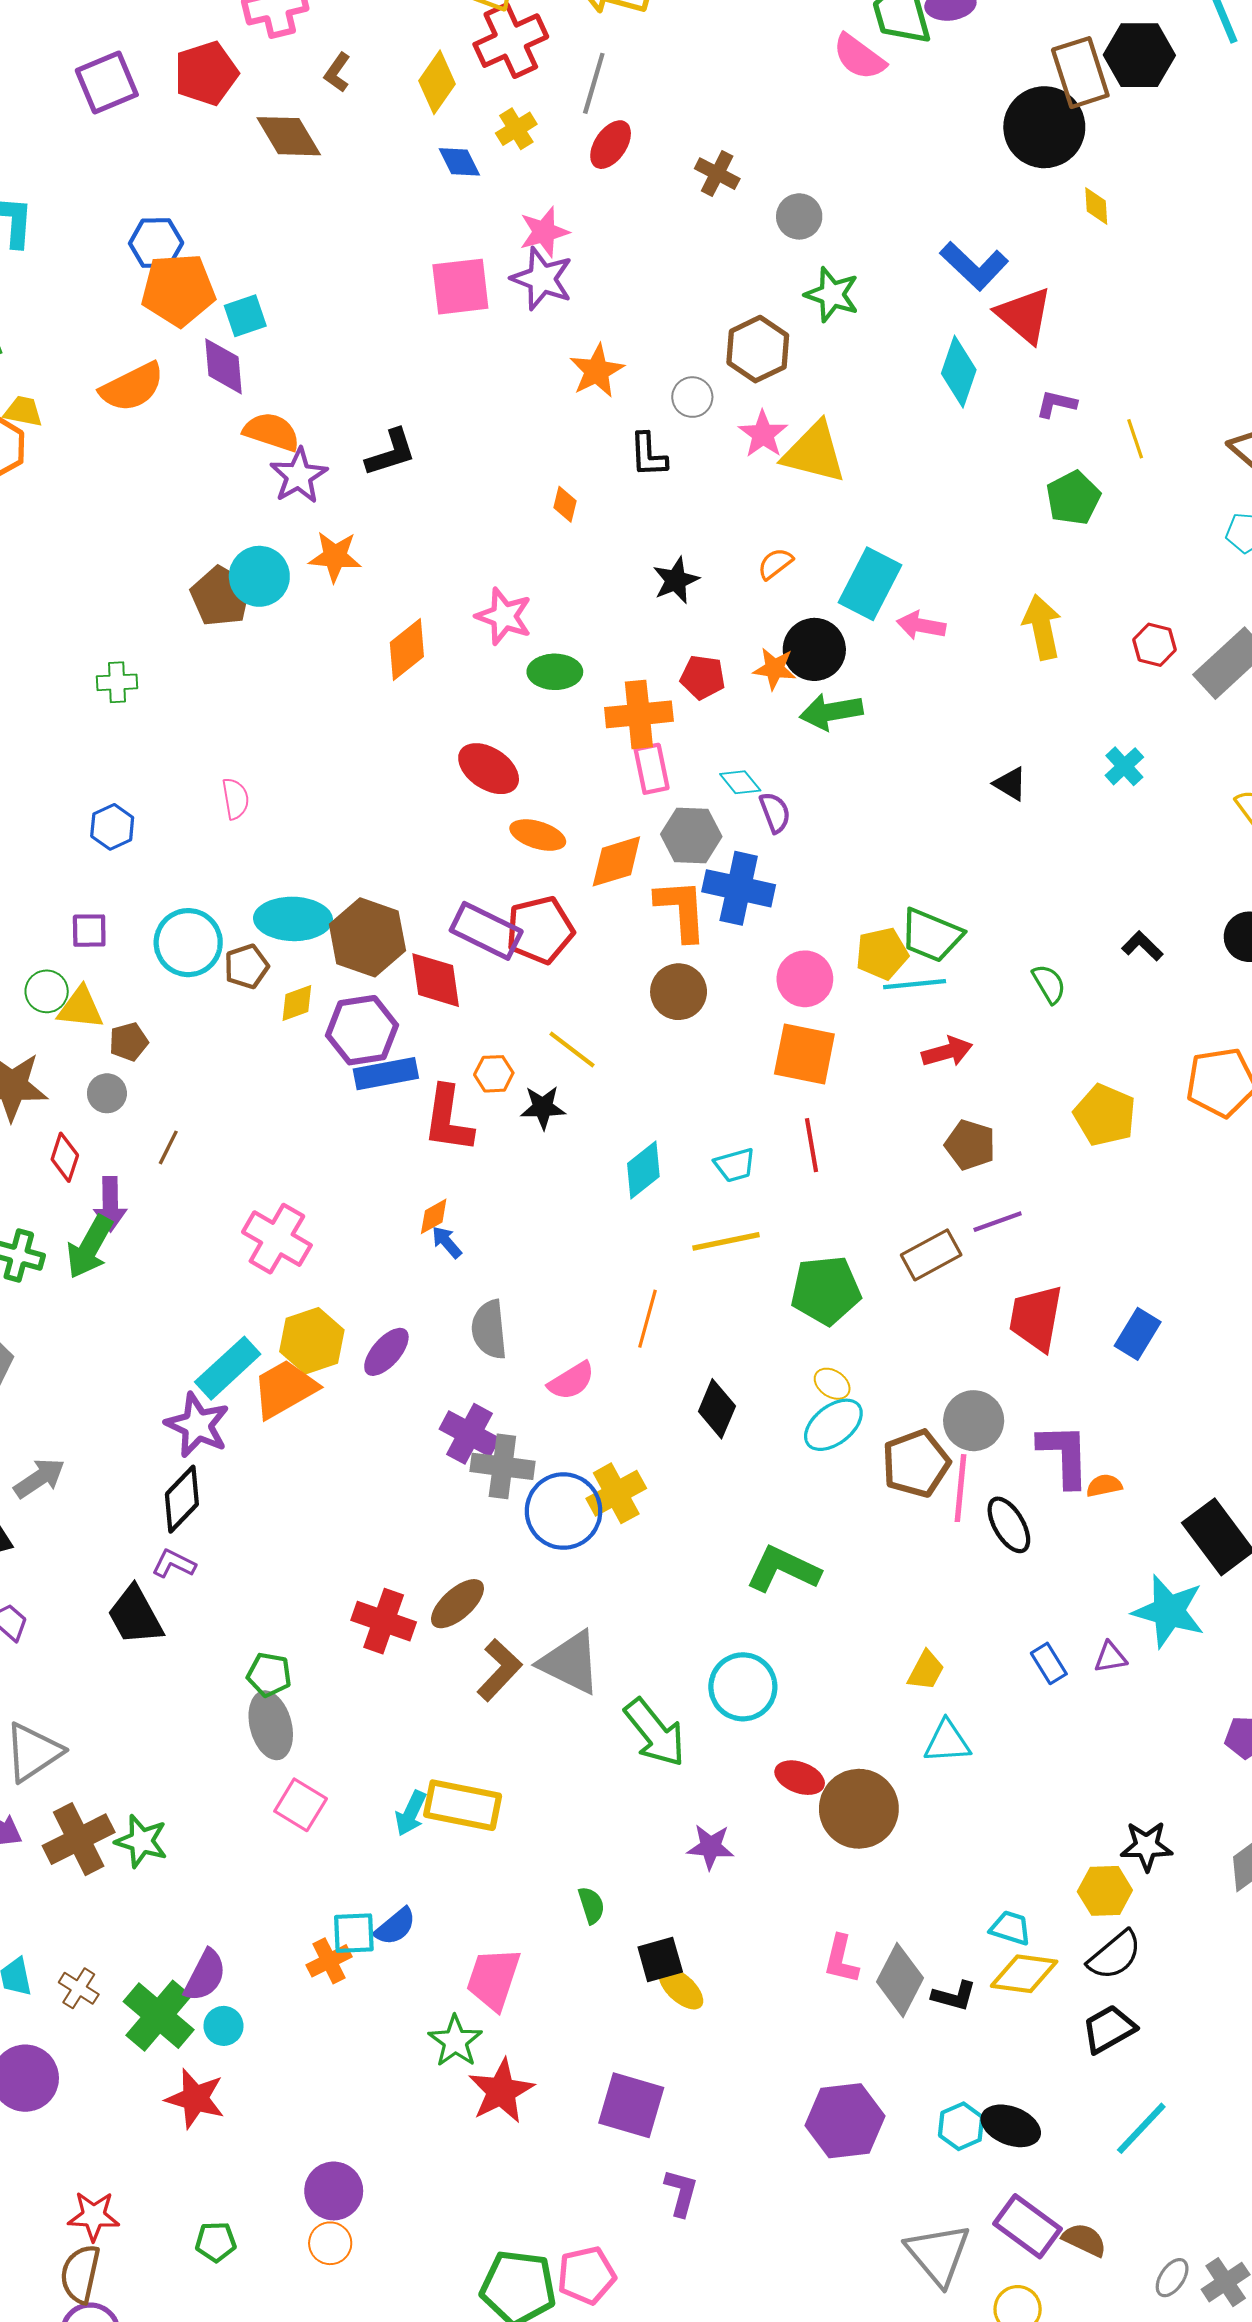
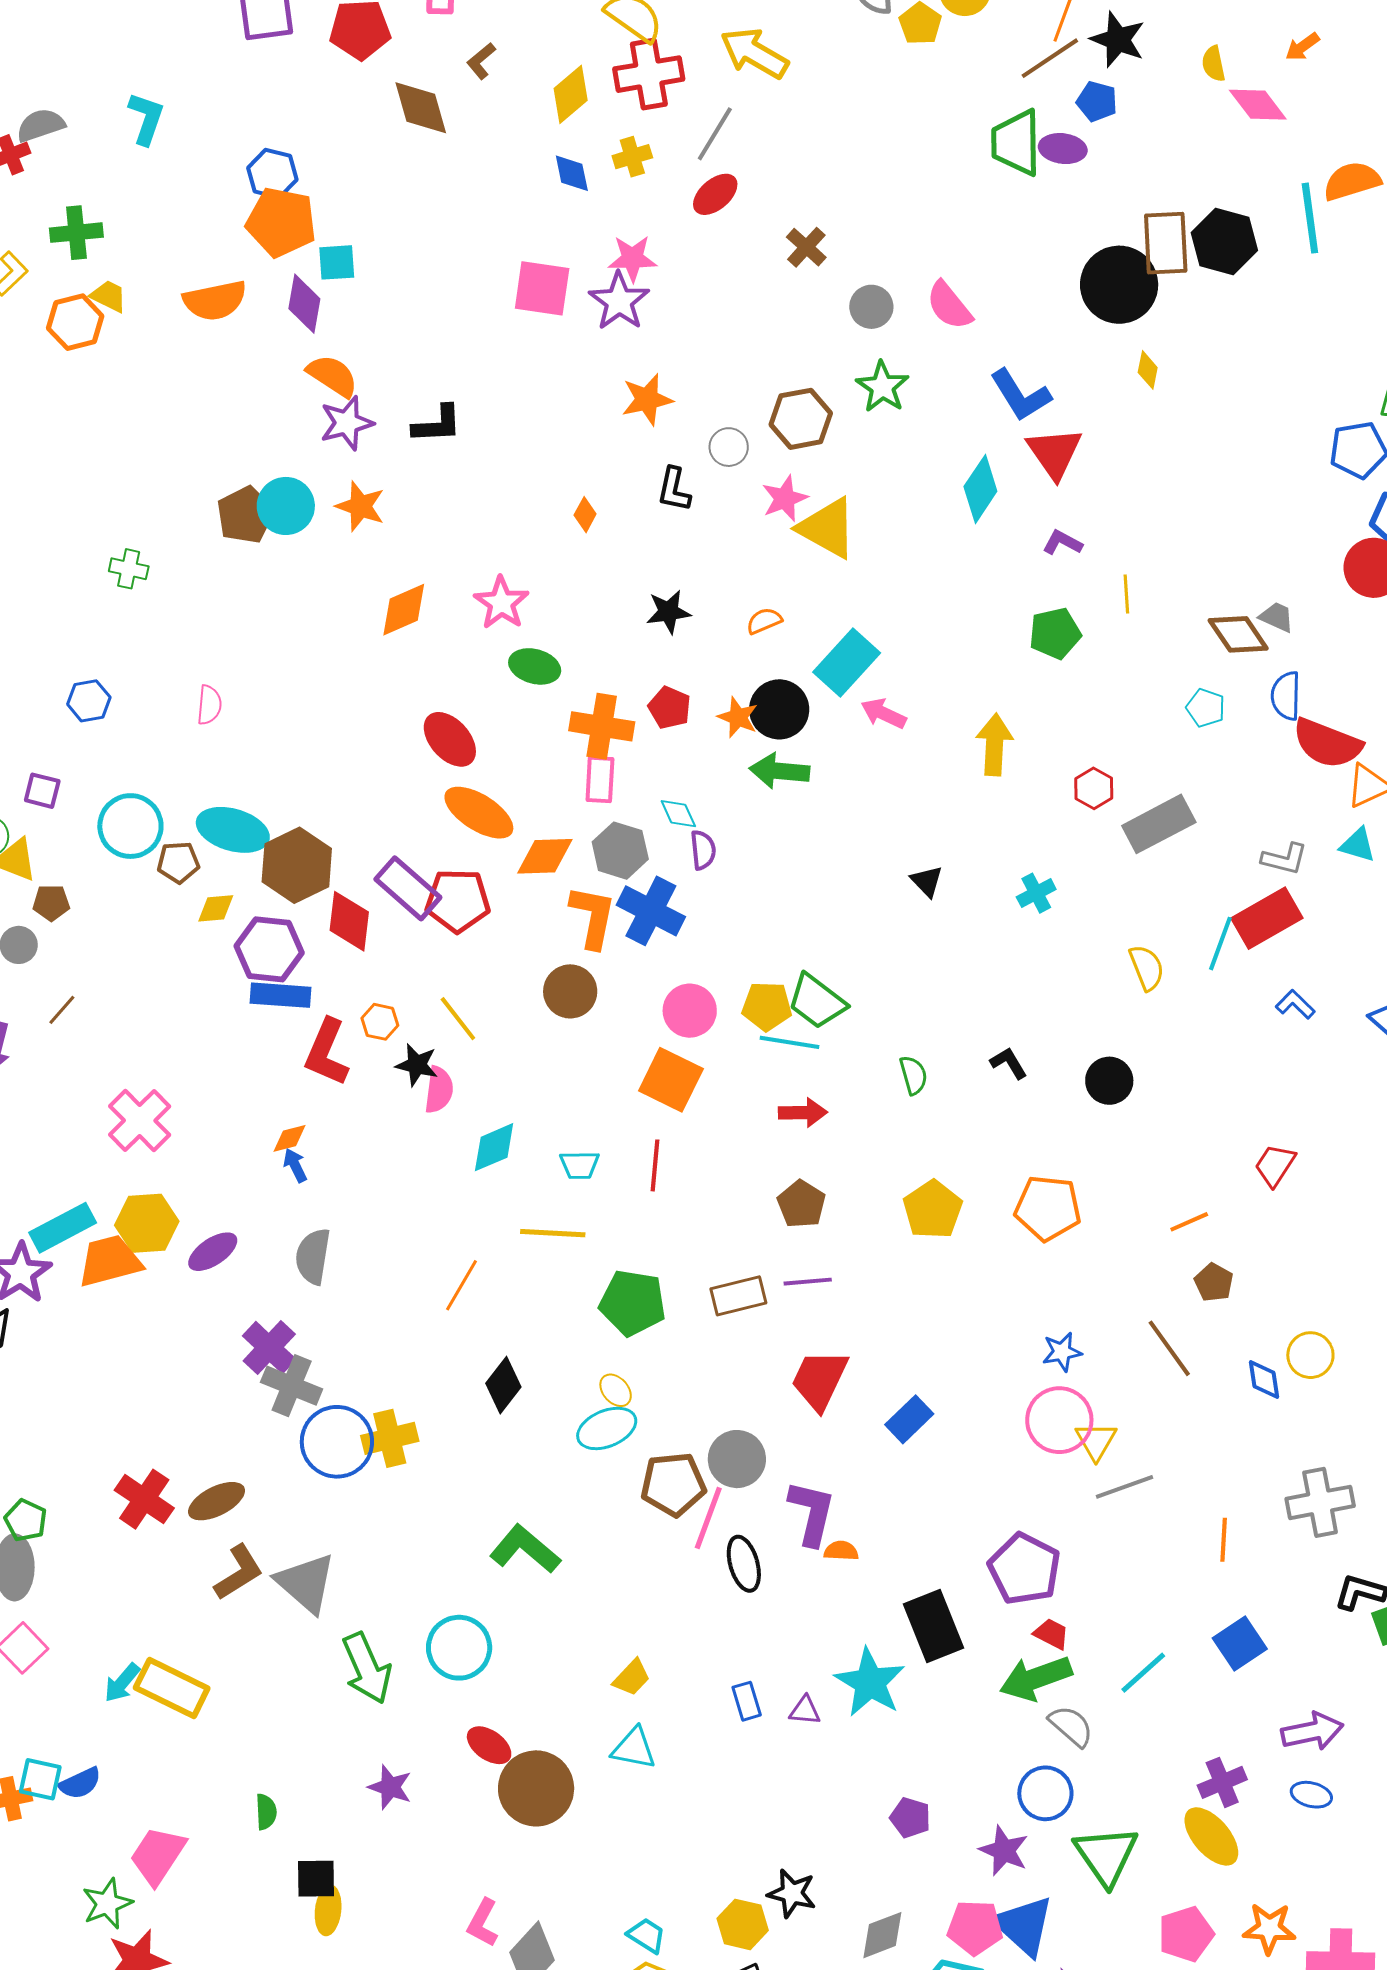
pink semicircle: (859, 57) -> (949, 306), moved
orange ellipse: (538, 835) -> (479, 813), size x1.4
pink semicircle: (571, 1381) -> (439, 1090), moved, turned -66
yellow ellipse: (681, 1988) -> (328, 1910), turned 39

